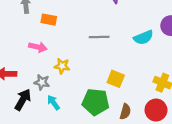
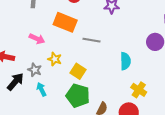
orange rectangle: (49, 20) -> (65, 22), moved, size x1.6
cyan semicircle: (143, 37) -> (125, 61), moved, turned -78
yellow square: (116, 79) -> (78, 71), moved

